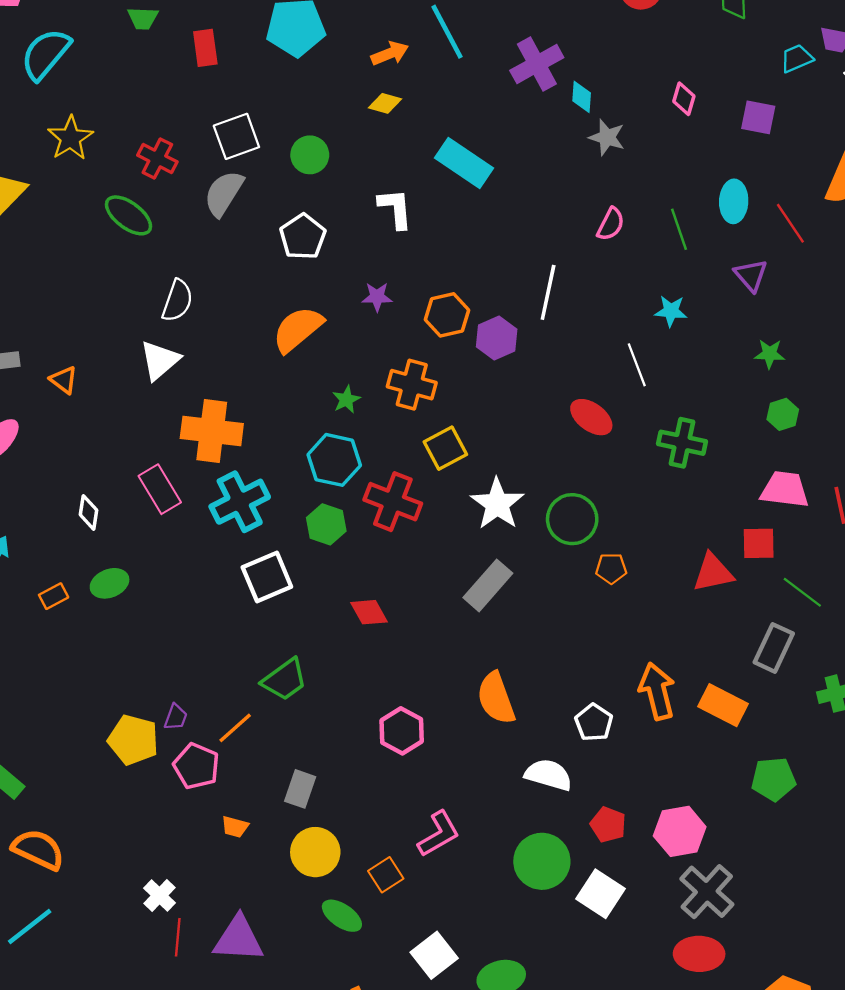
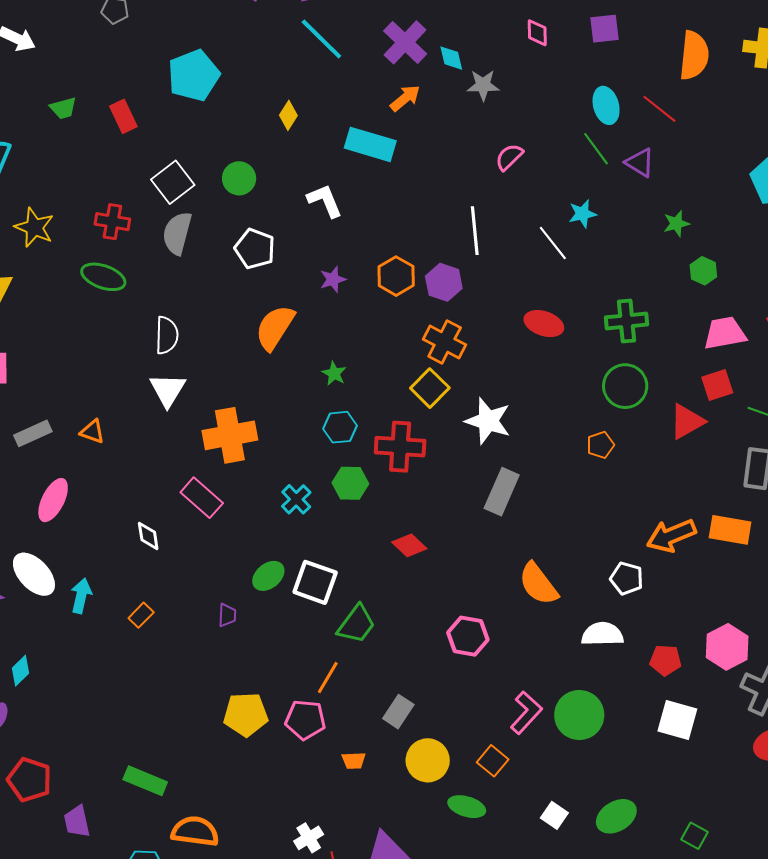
orange arrow: (390, 53) -> (405, 98), moved
yellow diamond: (385, 103) -> (288, 115), turned -56
pink semicircle: (611, 224) -> (509, 157), turned -144
green line: (679, 229) -> (596, 149), moved
white line: (637, 365) -> (553, 243), moved
orange cross: (412, 385) -> (445, 342), moved, turned 30
cyan hexagon: (334, 460) -> (340, 427), size x0.7
cyan cross: (240, 502) -> (296, 499), moved, size x0.6
green circle: (572, 519) -> (625, 386), moved
white square: (267, 577) -> (315, 582), moved, turned -30
green ellipse: (110, 583) -> (268, 576), moved
orange arrow: (657, 691) -> (671, 536), turned -81
purple trapezoid: (176, 717) -> (227, 615), moved
gray rectangle: (300, 789) -> (398, 712), turned 32
green circle: (542, 861) -> (579, 715), moved
white cross: (159, 895) -> (309, 838), turned 32
white square: (434, 955) -> (554, 815), size x0.7

